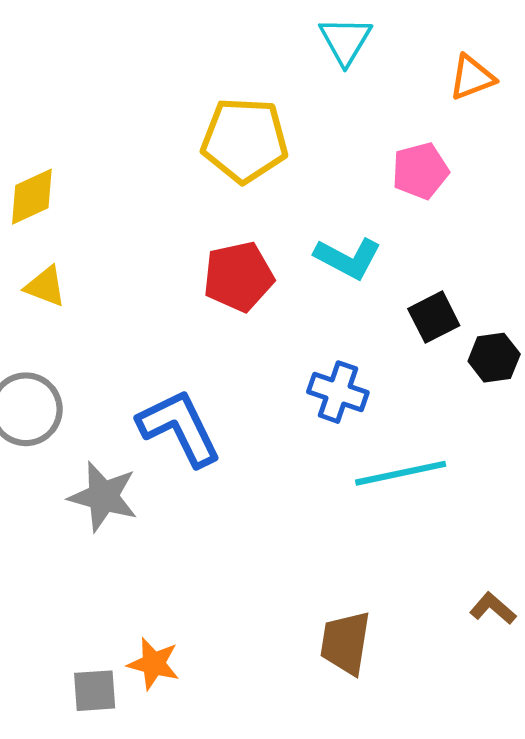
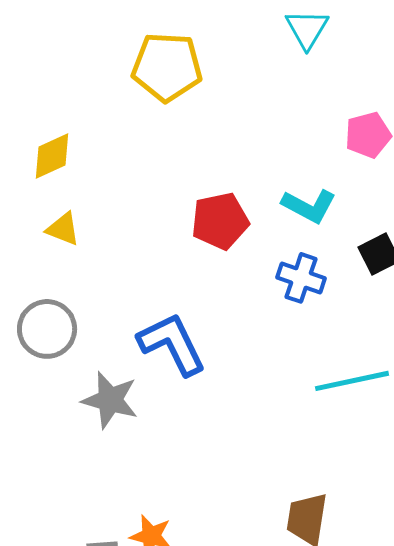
yellow pentagon: (245, 140) -> (167, 67), moved
blue cross: (338, 392) -> (301, 278), moved

